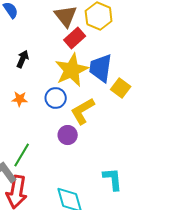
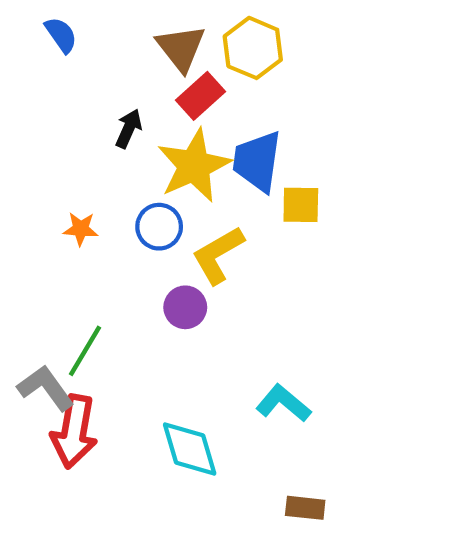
black arrow: (23, 59) -> (129, 129), moved
yellow square: (121, 88) -> (301, 205), turned -36
cyan L-shape: (113, 179) -> (283, 403), turned -45

